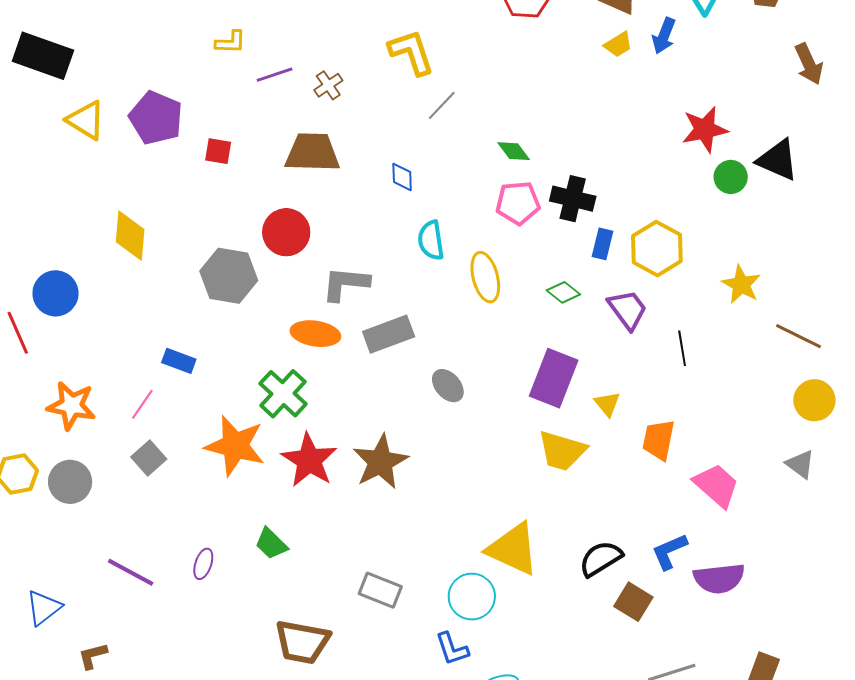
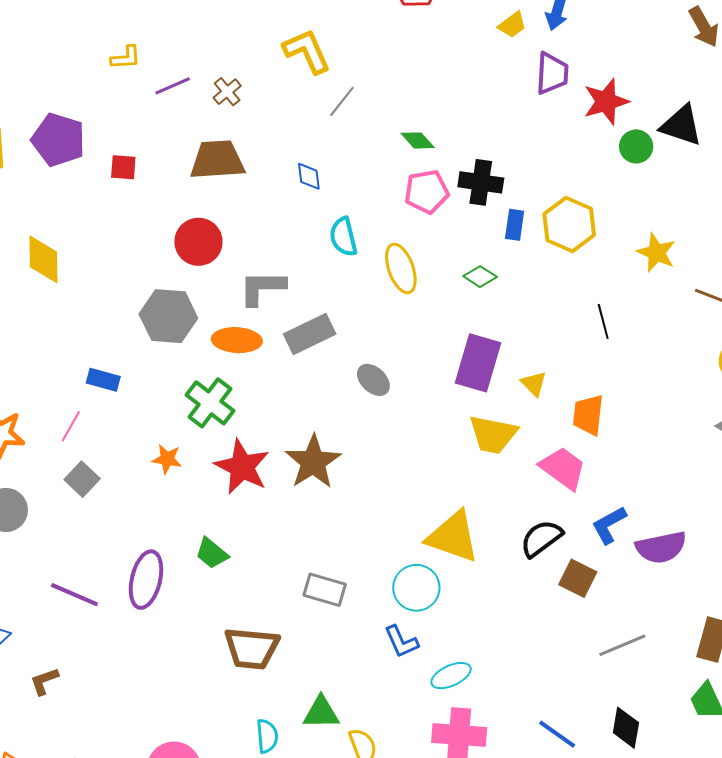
gray hexagon: (229, 276) -> (168, 316), moved
purple trapezoid: (628, 309) -> (552, 73), moved, turned 45
orange star: (235, 446) -> (167, 459), size x0.5
pink trapezoid: (716, 485) -> (563, 468), moved
purple ellipse: (203, 564) -> (146, 580), size x1.8

